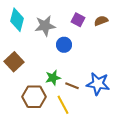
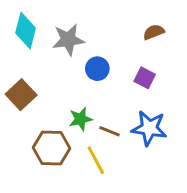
purple square: (78, 20) -> (145, 78), moved

